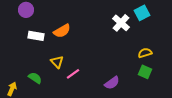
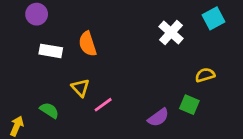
cyan square: (142, 13) -> (213, 18), moved
orange semicircle: (62, 31) -> (88, 44), turned 102
green square: (145, 72) -> (189, 105), moved

